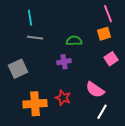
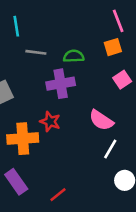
gray line: (35, 38) -> (36, 52), moved
purple cross: (64, 62) -> (61, 84), size x1.5
red star: (63, 98) -> (50, 122), moved

